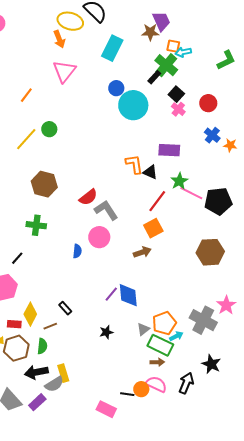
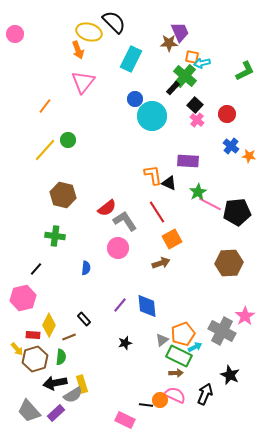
red line: (157, 201) -> (157, 212), moved, turned -70
blue semicircle: (77, 251) -> (86, 268), moved
purple line: (111, 294) -> (120, 305), moved

